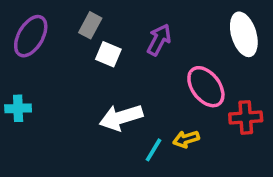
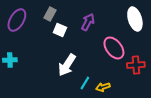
white arrow: (121, 117) -> (67, 65), turned -40
yellow arrow: (186, 139) -> (103, 87), moved

